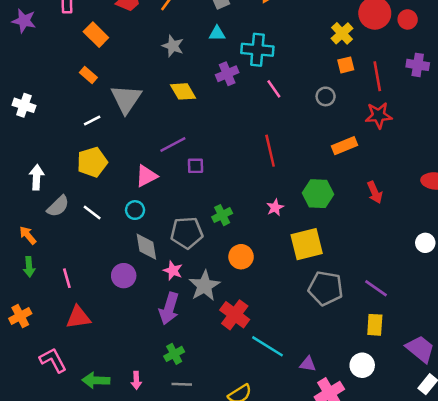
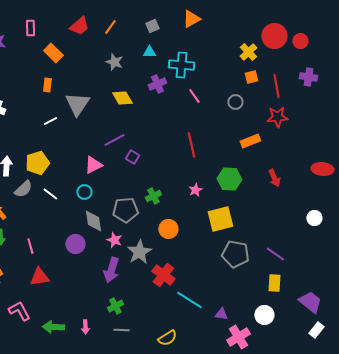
orange rectangle: (88, 75) -> (47, 85), turned 56
yellow pentagon: (92, 162) -> (37, 163), moved
purple square: (196, 166) -> (132, 157), turned 32

